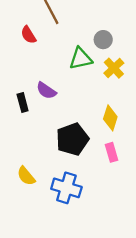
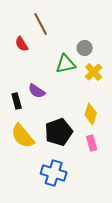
yellow semicircle: (26, 176) -> (23, 136), moved, size x1.5

